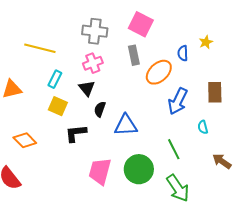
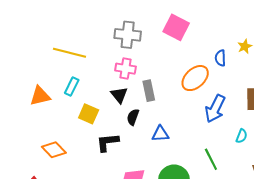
gray rectangle: (134, 55) -> (149, 91), moved
pink cross: (93, 63) -> (126, 69), turned 30
cyan rectangle: (55, 79) -> (72, 86), moved
blue triangle: (126, 125) -> (160, 134), size x0.7
cyan semicircle: (203, 127) -> (242, 136), turned -144

